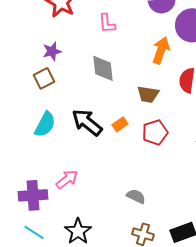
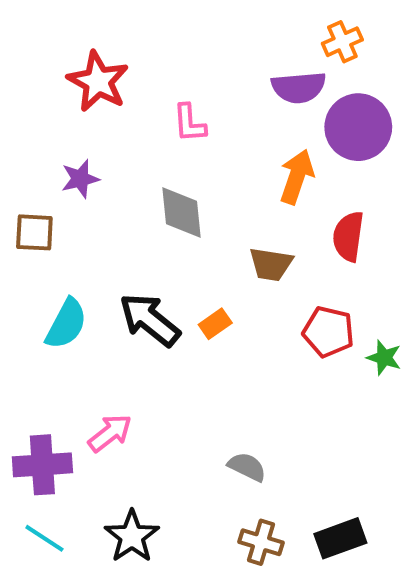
brown square: (44, 78) -> (34, 232), moved, turned 30
red pentagon: (155, 132) -> (328, 332), moved, turned 30

